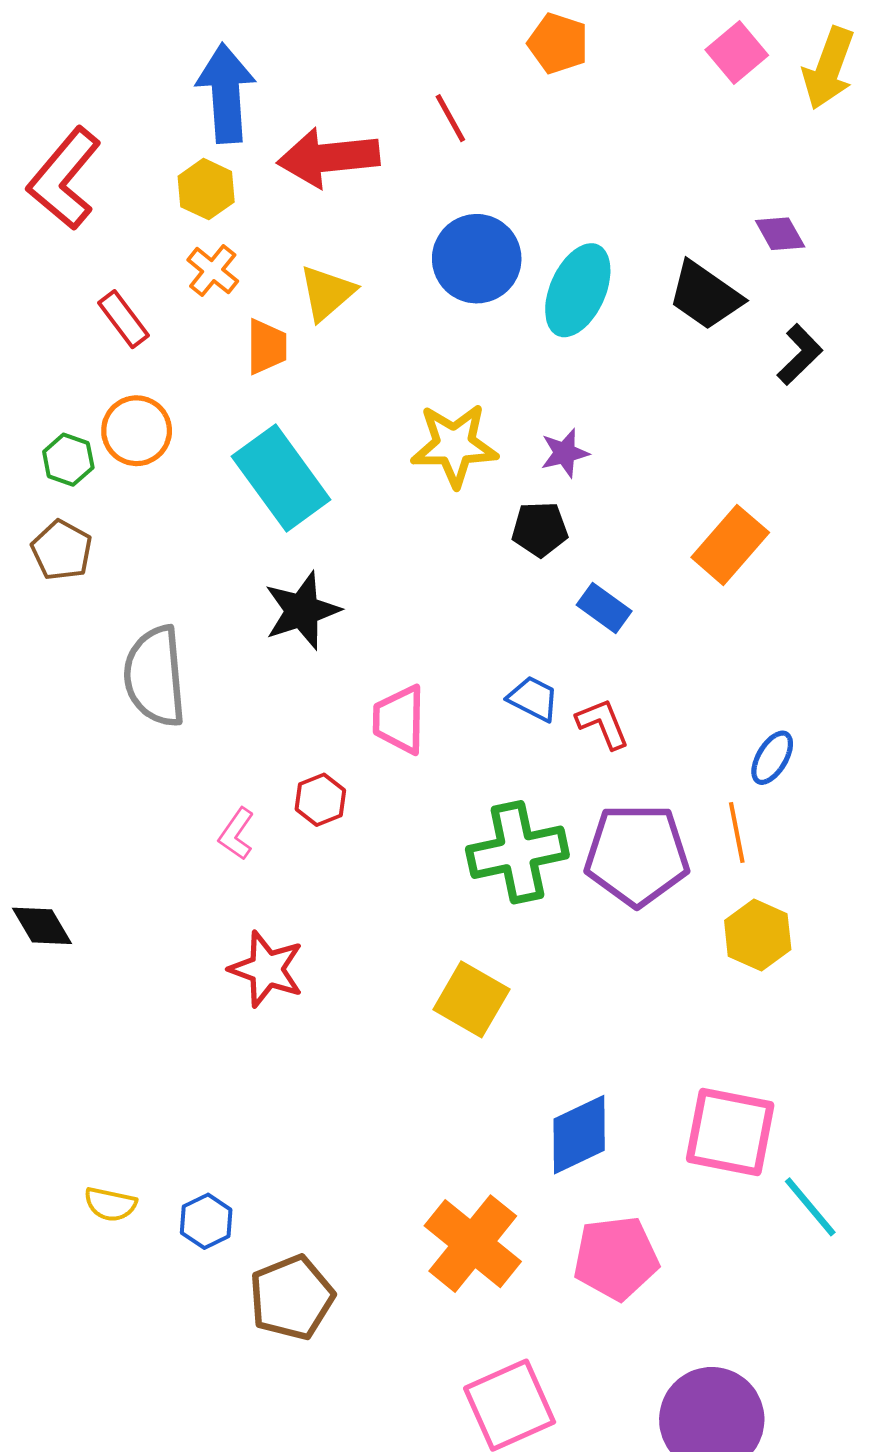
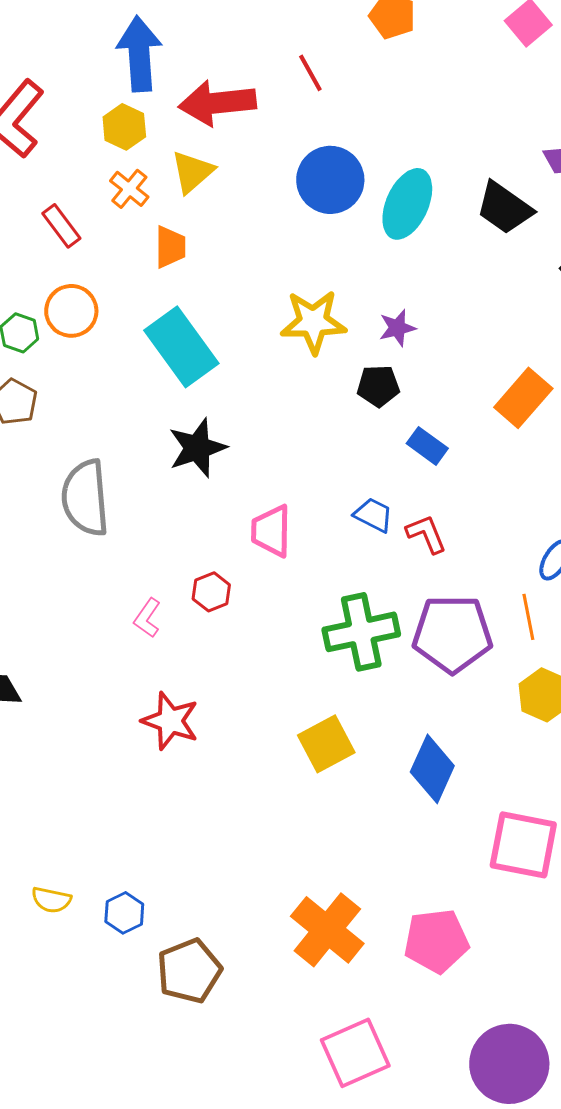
yellow triangle: (327, 293) -> (192, 172), moved
yellow square: (471, 999) -> (326, 744), turned 32
blue diamond: (579, 1135) -> (432, 769), moved, turned -40

